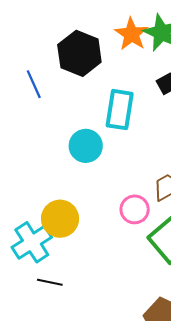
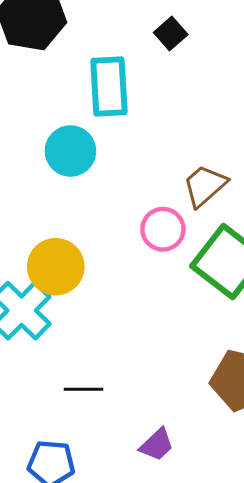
black line: (50, 282) -> (83, 389), moved

